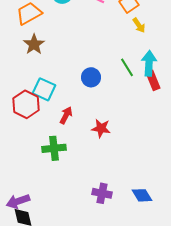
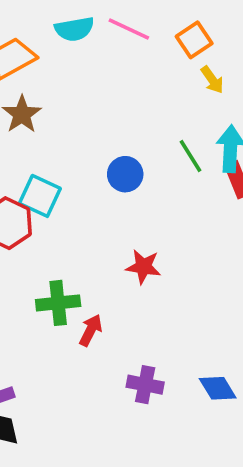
red arrow: (66, 115) -> (91, 330), moved

